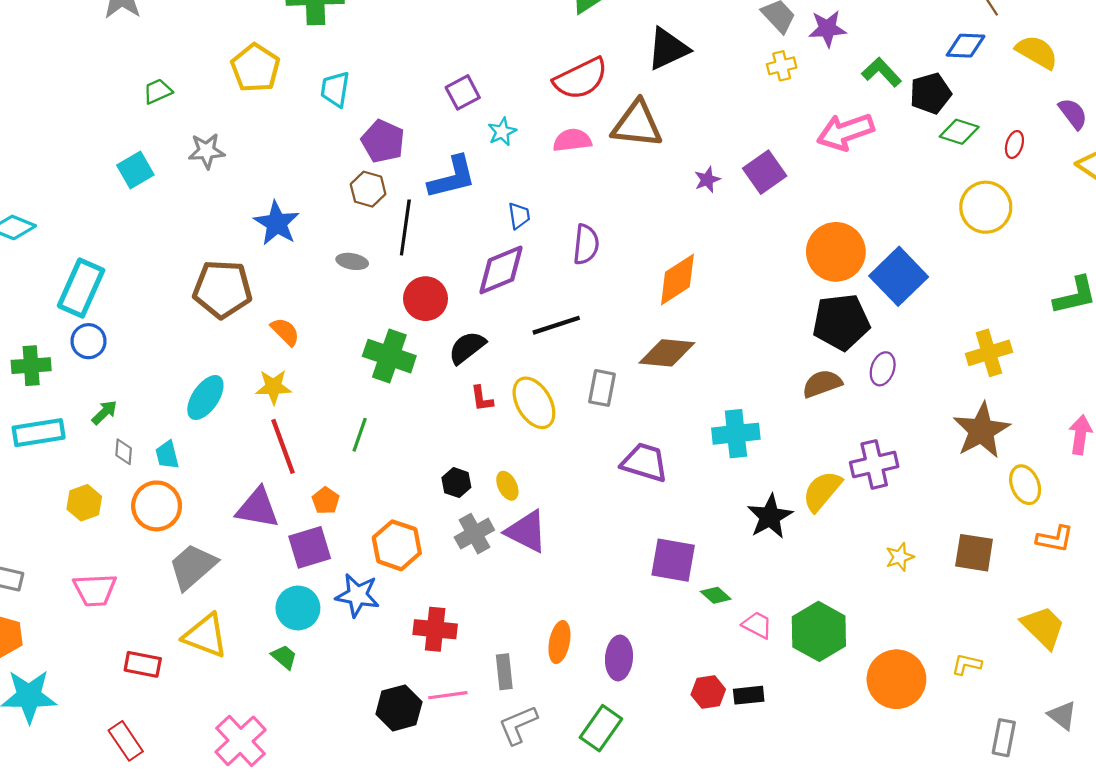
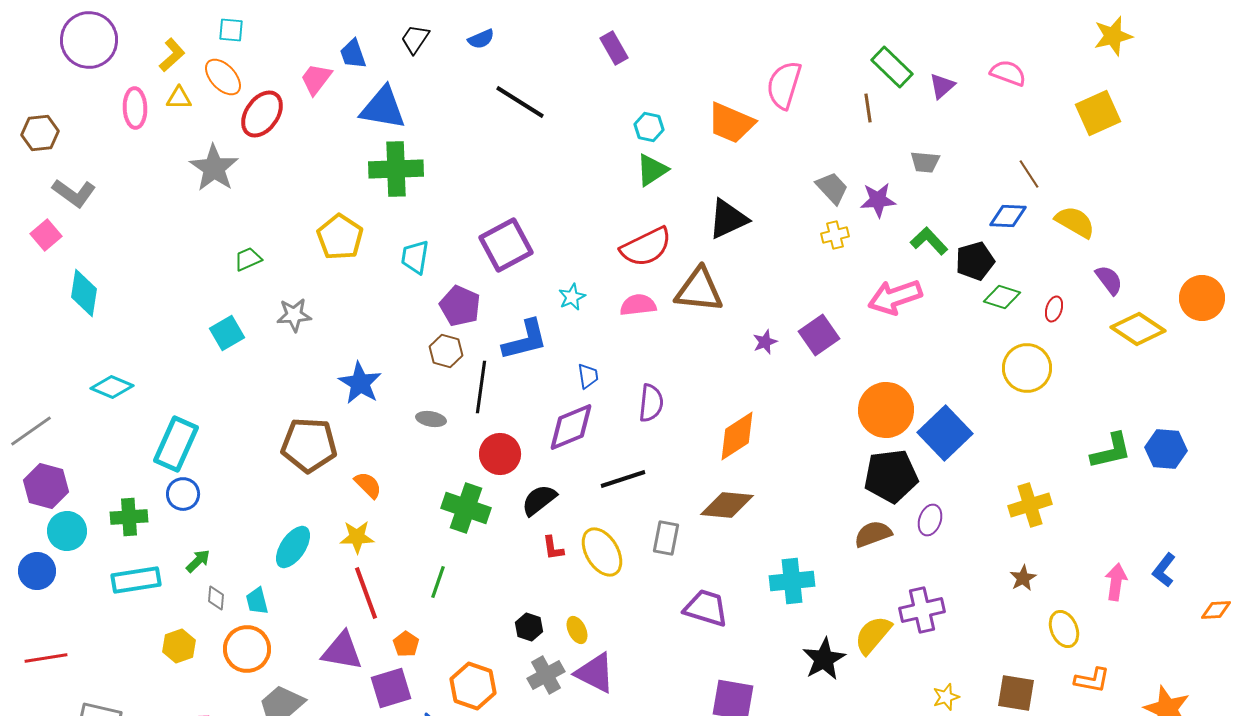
purple square: (463, 92) -> (506, 245), moved, size x1.6
brown star: (982, 430) -> (1023, 578), size x0.5

